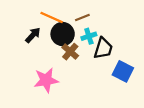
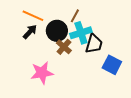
orange line: (52, 18) -> (33, 16), moved
brown line: (82, 18) -> (75, 16), turned -40
cyan cross: (89, 36) -> (81, 33), size x1.5

